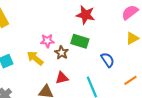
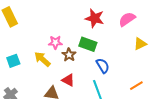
pink semicircle: (130, 12) -> (127, 19), moved
blue semicircle: (108, 60) -> (103, 66), moved
red triangle: (62, 78) -> (68, 80), turned 40

